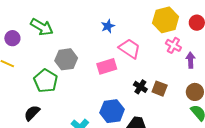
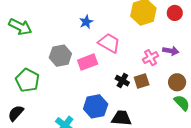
pink cross: (173, 45) -> (151, 58), moved, turned 35
gray hexagon: (66, 59) -> (60, 56), moved
purple arrow: (191, 60) -> (171, 51), turned 105
brown square: (160, 89) -> (142, 81), turned -35

